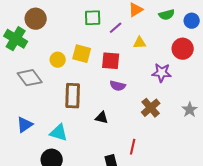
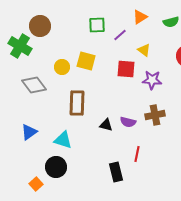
yellow triangle: (140, 43) -> (144, 50), turned 40
red square: (111, 61) -> (126, 69), moved
purple star: (162, 73) -> (152, 80), moved
purple semicircle: (118, 86) -> (128, 122), moved
brown cross: (151, 108) -> (155, 115), turned 30

